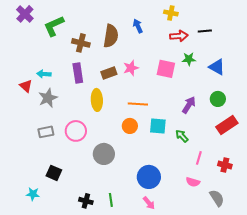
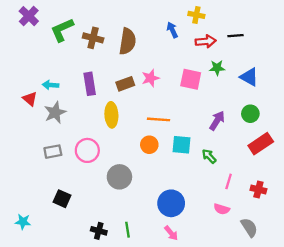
blue arrow: (138, 26) -> (172, 30), moved
brown cross: (81, 43) -> (93, 38), moved
cyan star: (33, 194) -> (23, 222), moved

